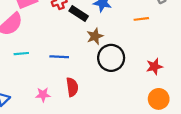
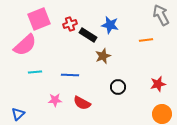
black circle: (111, 58) -> (118, 87), moved, size x0.6
red semicircle: (72, 87) -> (82, 103), turned 126
pink star: (43, 95) -> (55, 100), moved

